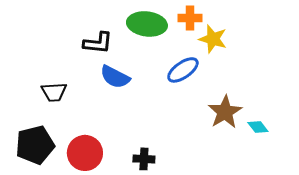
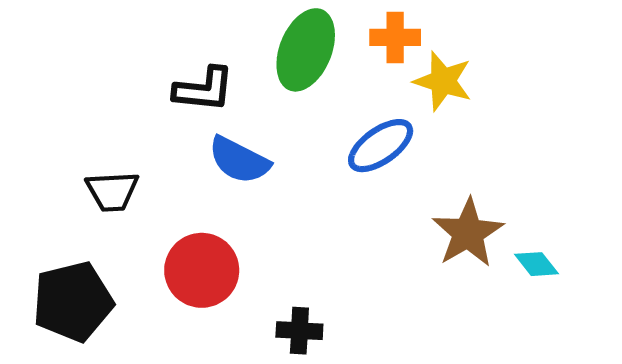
green ellipse: (147, 24) -> (306, 50), turned -75
red circle: (85, 153) -> (202, 270), moved

